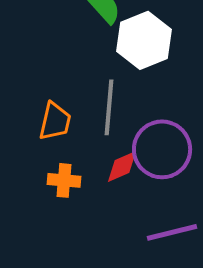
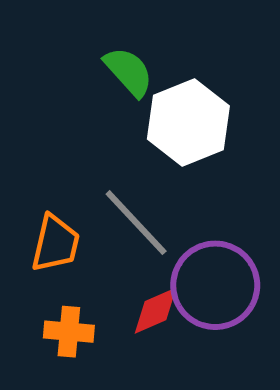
gray line: (109, 107) -> (136, 223), turned -48

